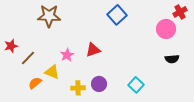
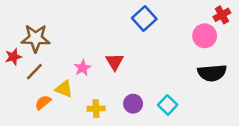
brown star: (49, 16) -> (36, 38), moved
red triangle: (93, 50) -> (115, 62), turned -42
black semicircle: (172, 59) -> (212, 73), size x1.6
purple circle: (99, 84) -> (133, 104), moved

